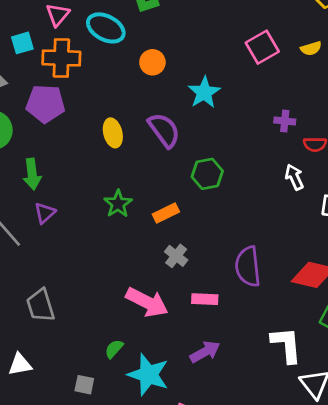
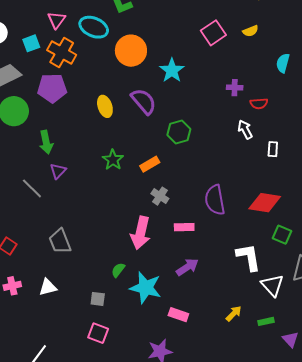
orange cross: (61, 58) -> (62, 52), turned 32
orange circle: (152, 62) -> (131, 51), size x1.6
pink arrow: (147, 302) -> (141, 233), turned 80

